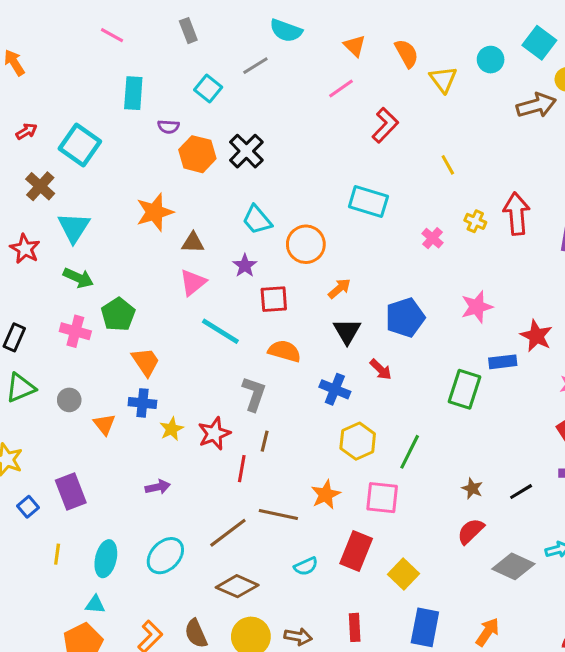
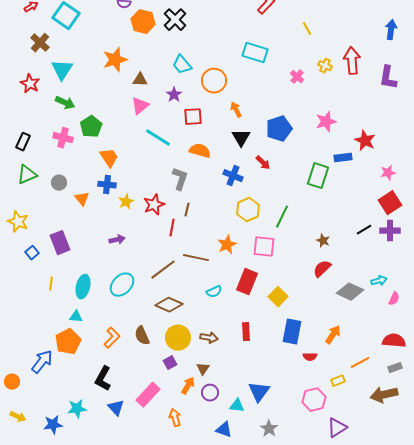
orange arrow: (339, 289) -> (236, 110), turned -77
black line: (521, 492) -> (364, 230), moved

